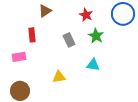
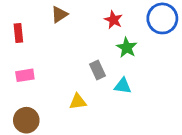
red rectangle: (32, 35) -> (18, 33), moved
gray rectangle: (69, 40) -> (98, 70), moved

